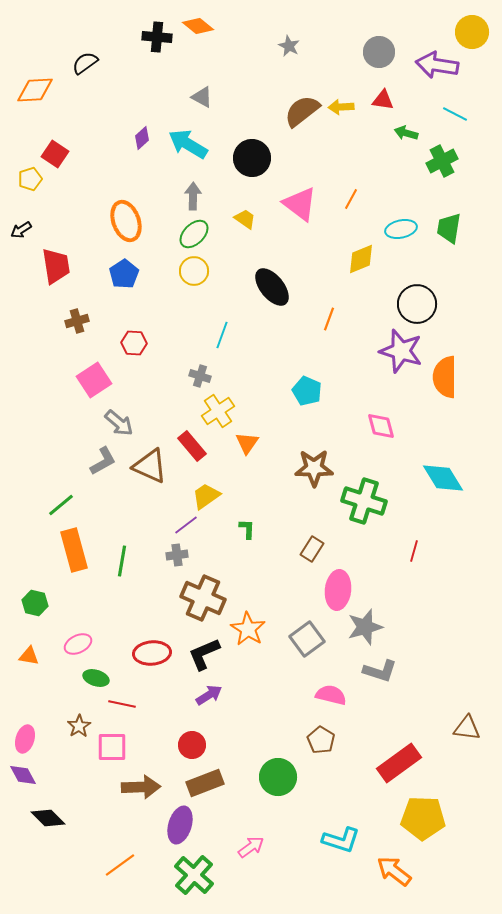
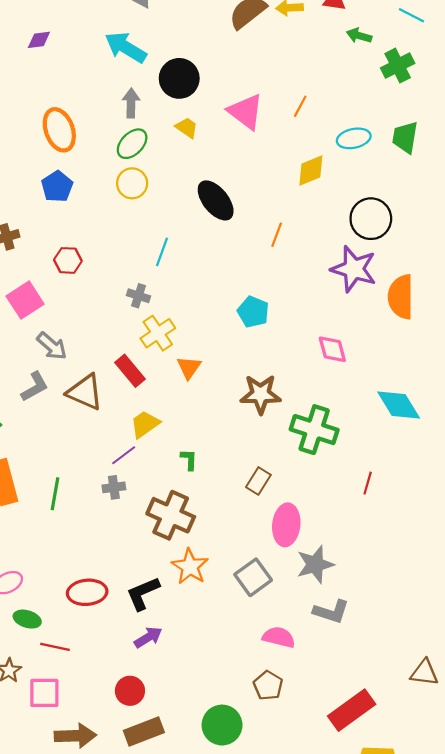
purple diamond: (142, 138) -> (39, 40), moved, turned 35
black circle: (252, 158) -> (179, 78), moved
brown cross: (203, 598) -> (171, 515), moved

